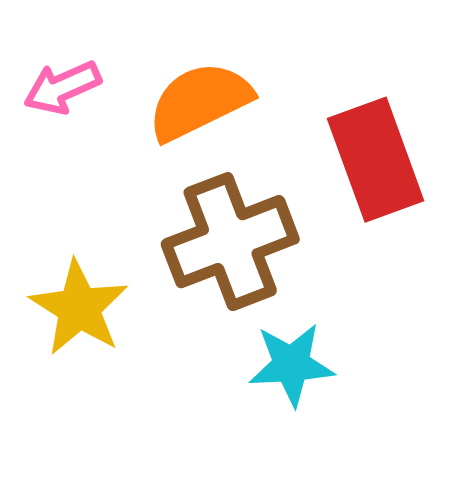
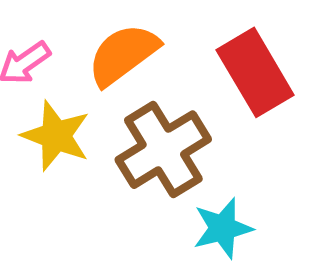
yellow star: (79, 308) -> (56, 136), moved

